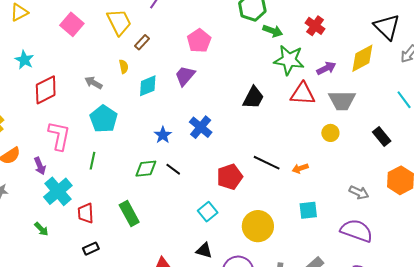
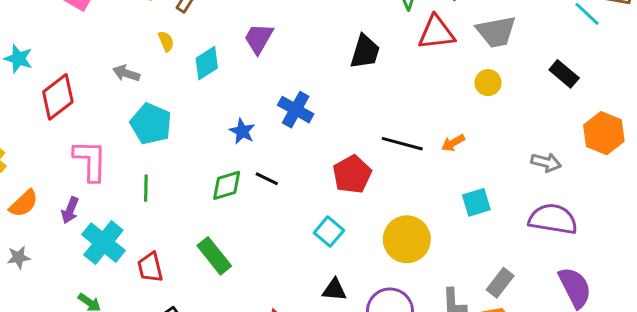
purple arrow: (40, 166) -> (70, 210), turned 54

